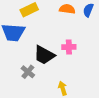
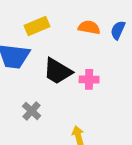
black trapezoid: (44, 55) -> (58, 71), moved

